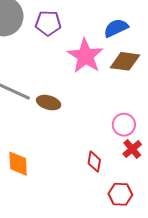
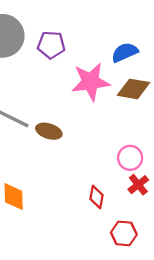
pink star: (85, 56) -> (91, 82), turned 30

